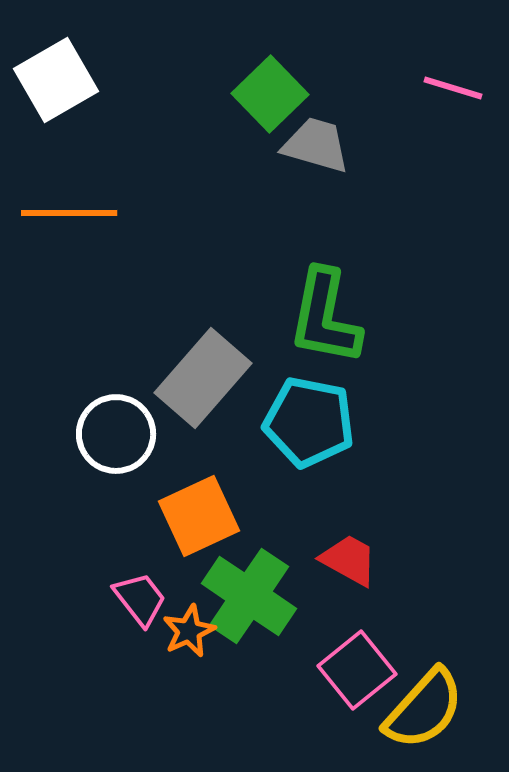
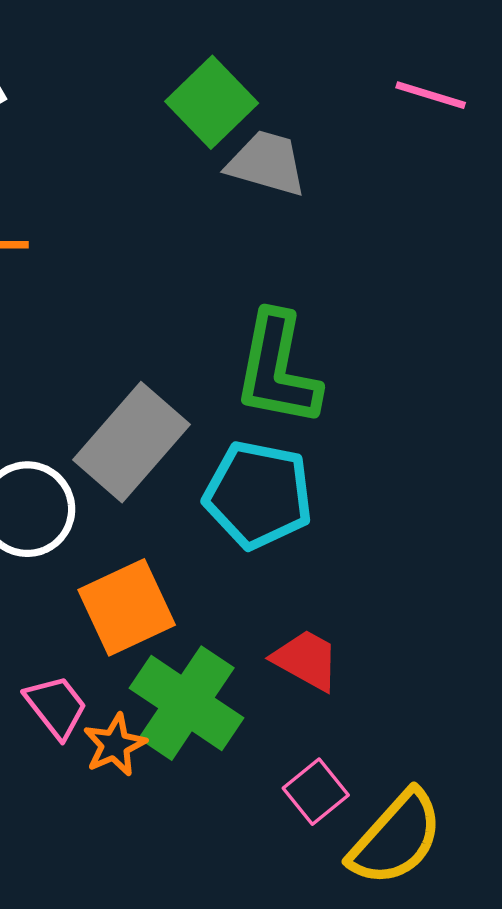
pink square: (357, 670) -> (316, 792), size x0.7

